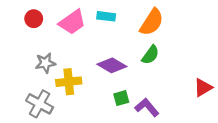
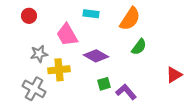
pink trapezoid: (72, 22) -> (67, 35), moved, turned 95
green semicircle: (150, 55) -> (139, 47), moved

